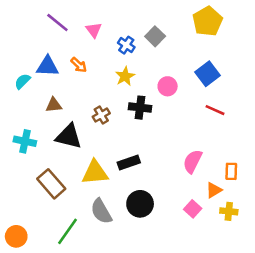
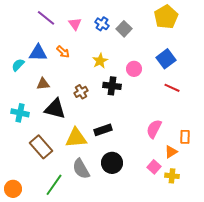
blue cross: (126, 45) -> (102, 24), moved
yellow cross: (229, 211) -> (172, 176), moved

